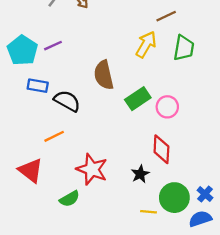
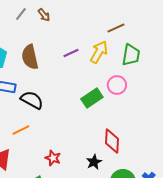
purple line: (53, 46) -> (71, 53), moved
brown semicircle: (104, 75) -> (30, 57), moved
pink circle: (167, 107) -> (117, 85), moved
red star: (92, 169) -> (53, 158), size x0.6

